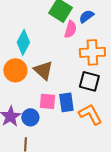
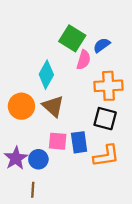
cyan diamond: (23, 42) -> (46, 75), moved
orange L-shape: (90, 114) -> (106, 156), turned 110

